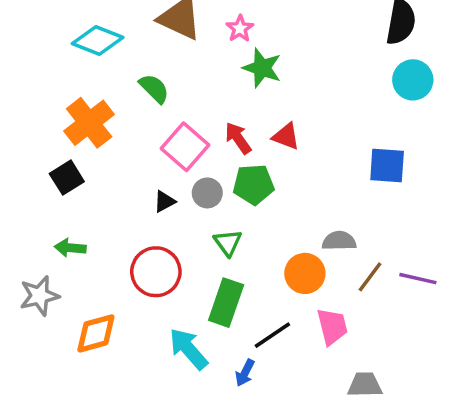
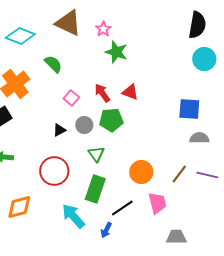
pink square: (185, 147) -> (71, 98), size x0.6
gray semicircle: (339, 241) -> (199, 138), moved

